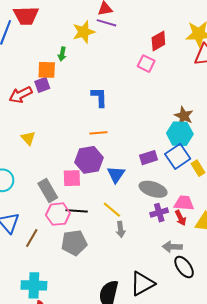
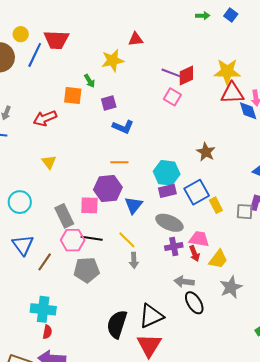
purple line: (106, 23) -> (171, 73), moved
green arrow: (62, 54) -> (89, 81), turned -48
purple square: (42, 85) -> (109, 103), moved
blue L-shape: (99, 97) -> (123, 127), turned 110
cyan hexagon: (180, 134) -> (167, 173), moved

